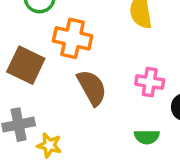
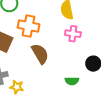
pink cross: (150, 82) -> (73, 34), moved

